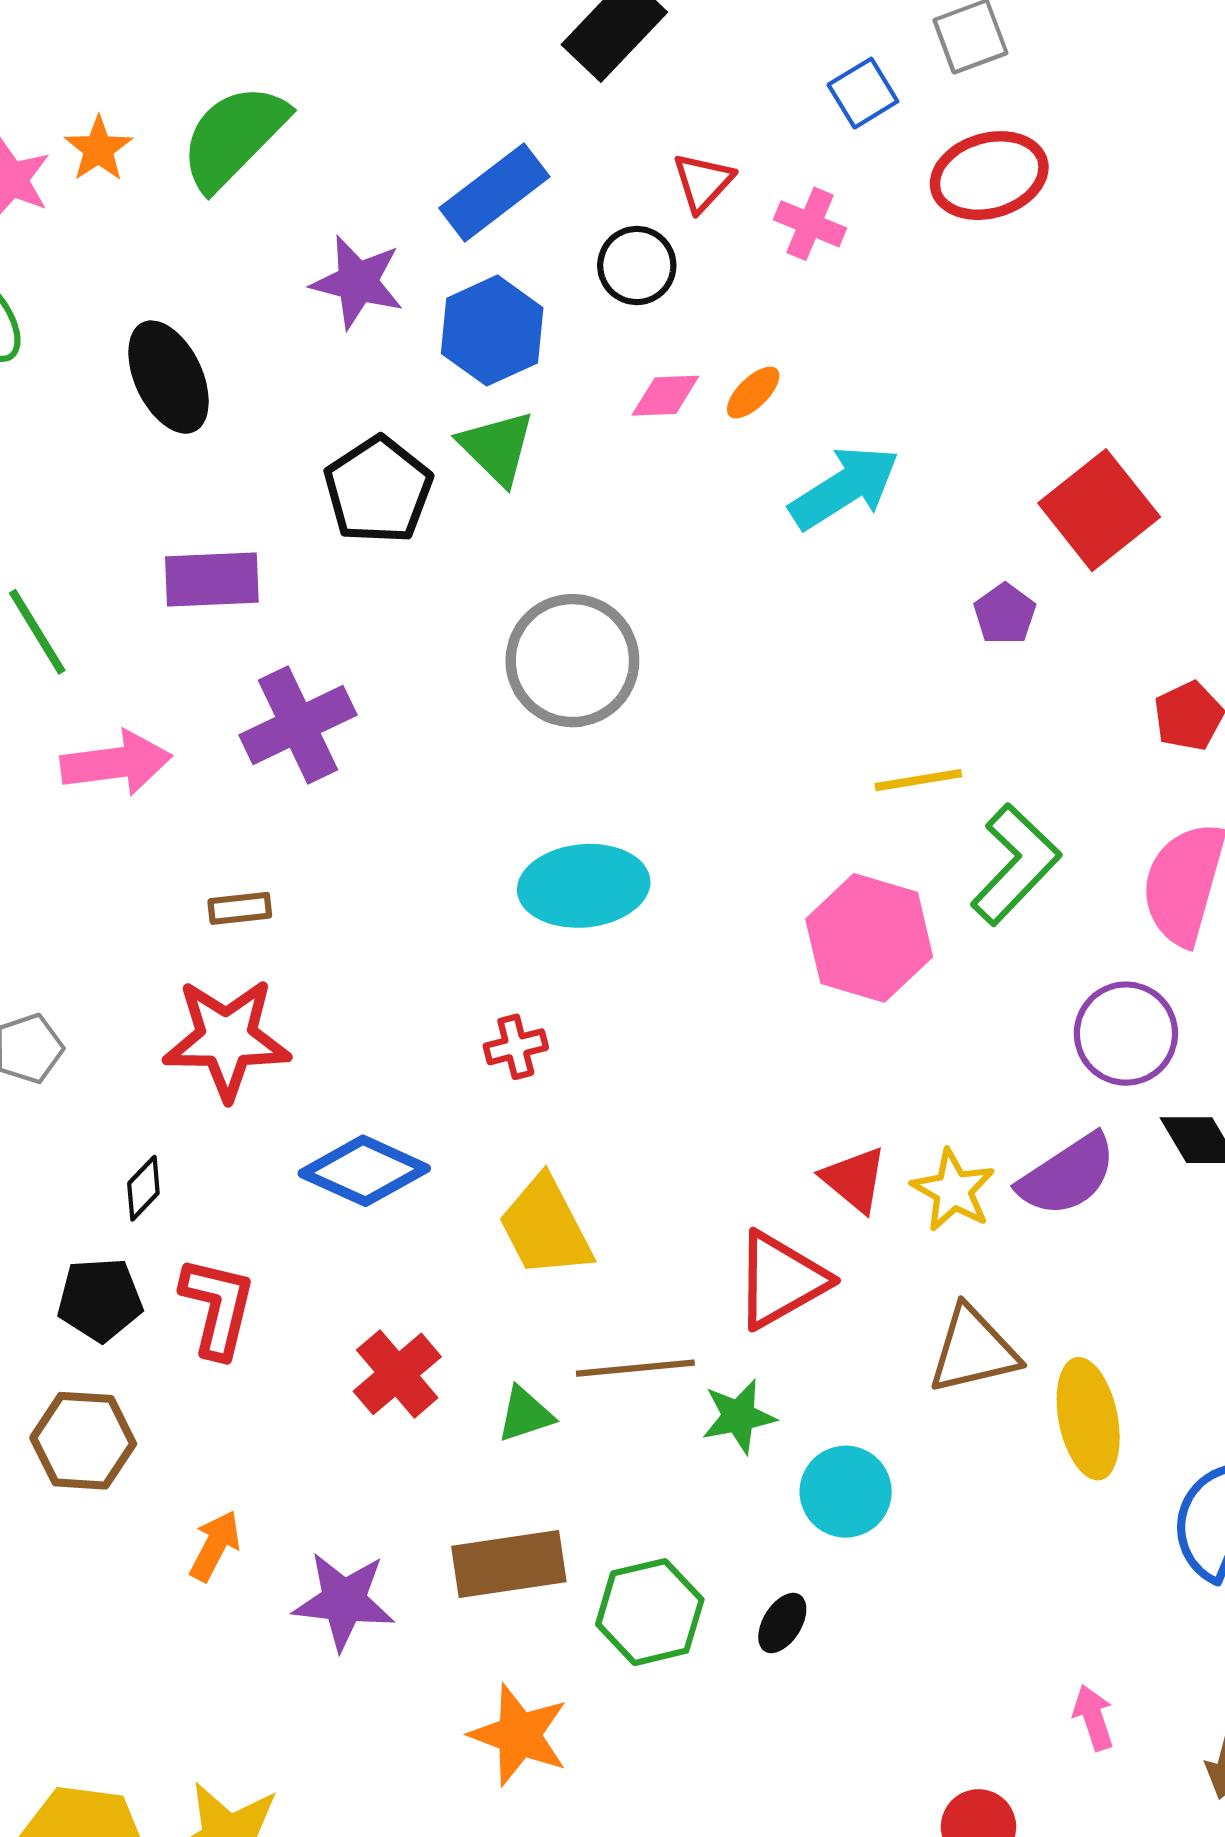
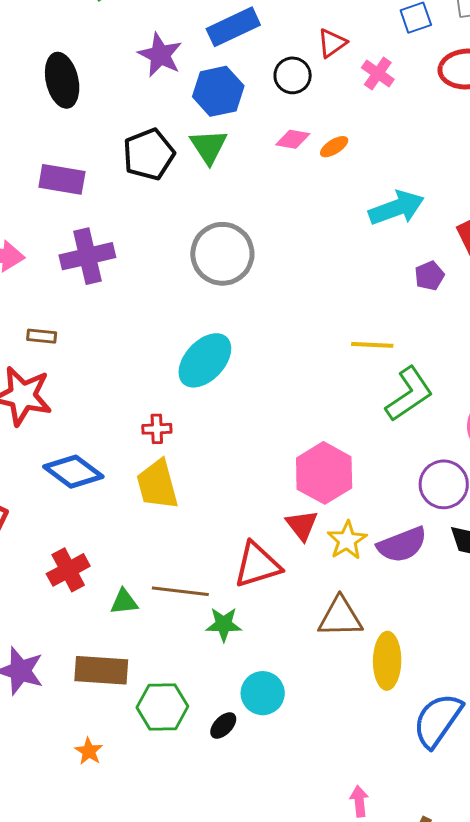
cyan arrow: (845, 487) -> (396, 208), moved
cyan ellipse: (584, 886) -> (205, 360), turned -54
pink hexagon: (869, 938) -> (324, 473), moved
yellow trapezoid: (545, 1227) -> (157, 485), moved
cyan circle: (846, 1492) -> (263, 693), moved
orange star: (519, 1735) -> (89, 751), size x0.6

